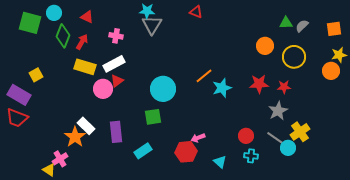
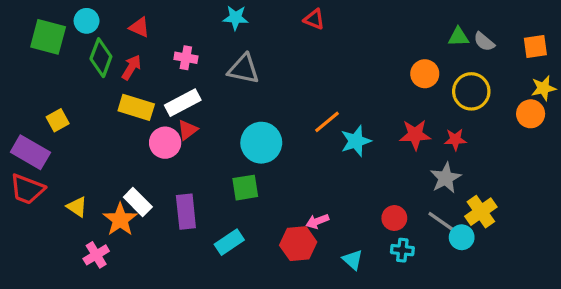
gray triangle: (152, 25) -> (244, 69), moved, turned -50
gray semicircle: (302, 26) -> (484, 42), turned -96
yellow triangle: (49, 170) -> (77, 207), moved

